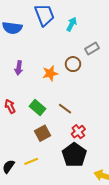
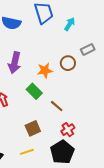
purple arrow: (19, 68) -> (15, 63), size x1.5
green rectangle: (37, 107) -> (34, 91), moved
yellow line: (31, 161) -> (27, 152), moved

